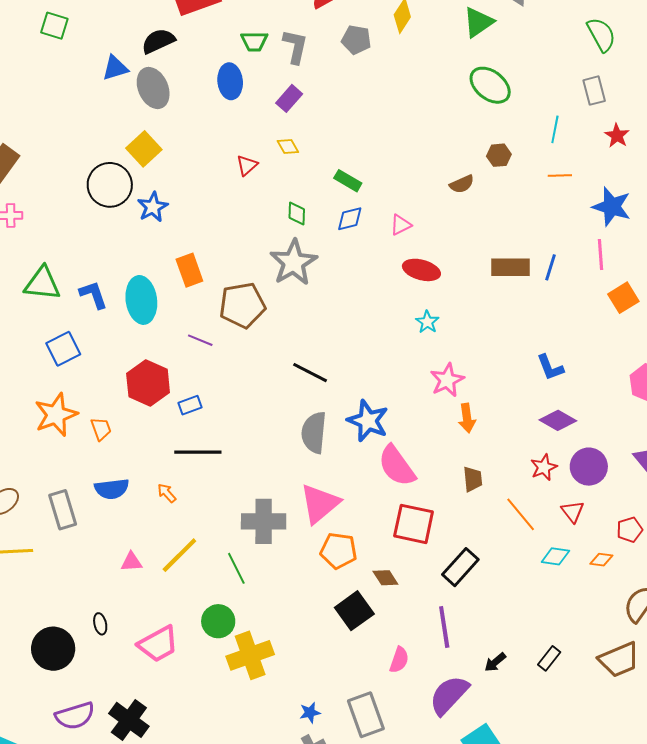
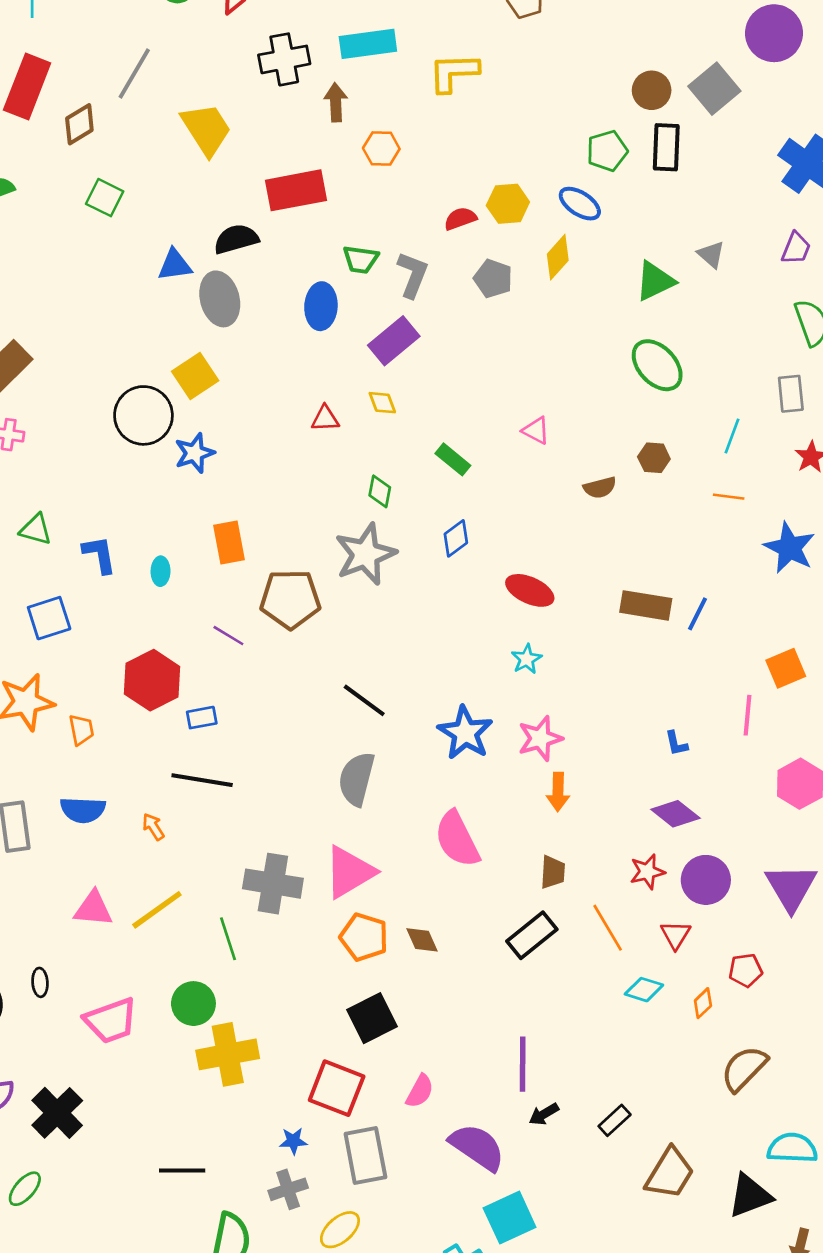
purple rectangle: (289, 98) -> (394, 341), size x1.4
red triangle: (247, 165) -> (325, 419), turned 30
blue diamond: (350, 219) -> (456, 538), moved, turned -32
pink triangle: (401, 225) -> (536, 431), moved, turned 45
pink line: (601, 255) -> (747, 715), moved
green triangle: (42, 284) -> (36, 529), size x0.7
cyan ellipse: (141, 300) -> (161, 571), size x0.5
blue L-shape: (550, 367) -> (676, 743), size x0.7
blue star: (368, 421) -> (465, 733), moved
red square: (414, 524) -> (337, 1088), moved
orange diamond: (601, 560) -> (703, 1003), turned -60
pink triangle: (131, 562) -> (93, 909), size x1.4
black rectangle: (460, 567) -> (532, 935), moved
brown diamond: (385, 578) -> (422, 940), moved
purple line: (444, 627) -> (523, 1064), moved
brown trapezoid: (619, 660) -> (670, 1173), moved, turned -45
purple semicircle: (449, 695) -> (477, 1147), turned 72

